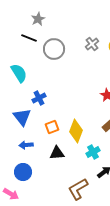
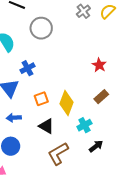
gray circle: (54, 49) -> (41, 28), moved
black triangle: (57, 153) -> (46, 126), turned 35
brown L-shape: (78, 189) -> (58, 154), moved

